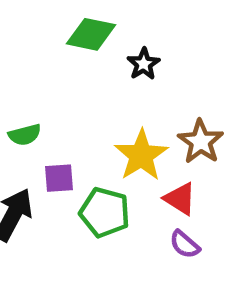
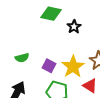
purple square: (59, 178) -> (49, 66), moved, turned 32

